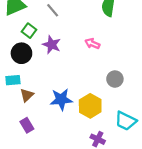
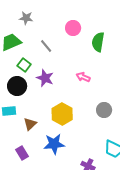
brown triangle: (27, 95) -> (30, 124), moved
blue star: (61, 99) -> (54, 144), moved
yellow hexagon: (90, 106) -> (62, 114), moved

